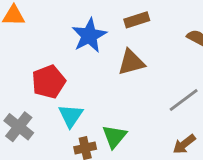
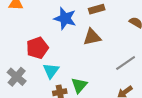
blue star: (89, 35) -> (65, 18), turned -30

